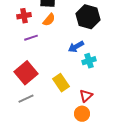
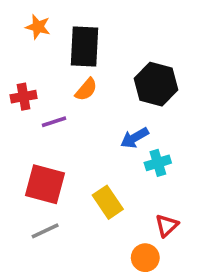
red cross: (24, 16) -> (24, 97), moved
red square: (26, 73) -> (45, 184), turned -35
red triangle: (86, 96) -> (167, 225), moved

